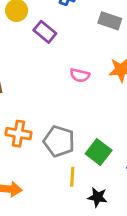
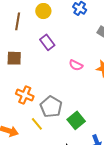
purple rectangle: (45, 32) -> (47, 42), moved
yellow line: (72, 177) -> (37, 124), moved, turned -56

